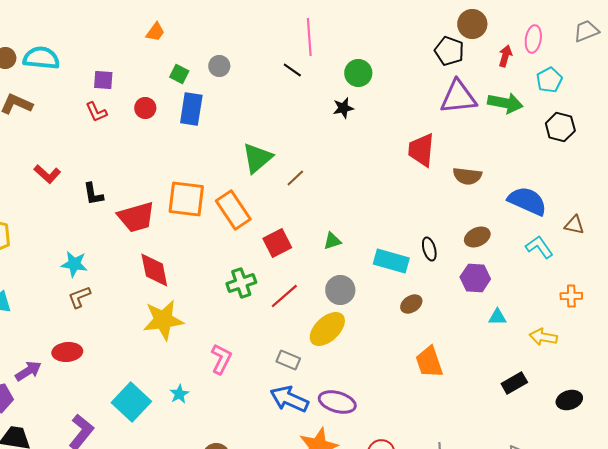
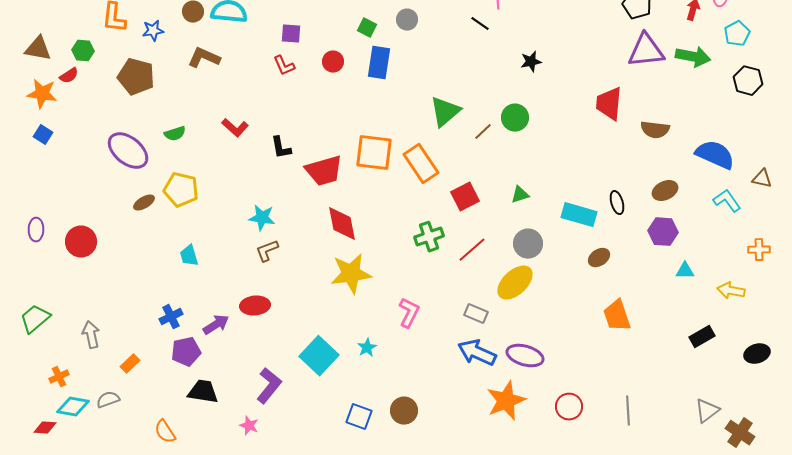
green circle: (358, 73) -> (515, 118), moved

